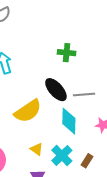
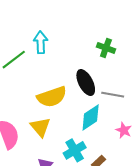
cyan diamond: (69, 121) -> (91, 117), turned 40
yellow triangle: (37, 149) -> (40, 127), moved, size x1.5

